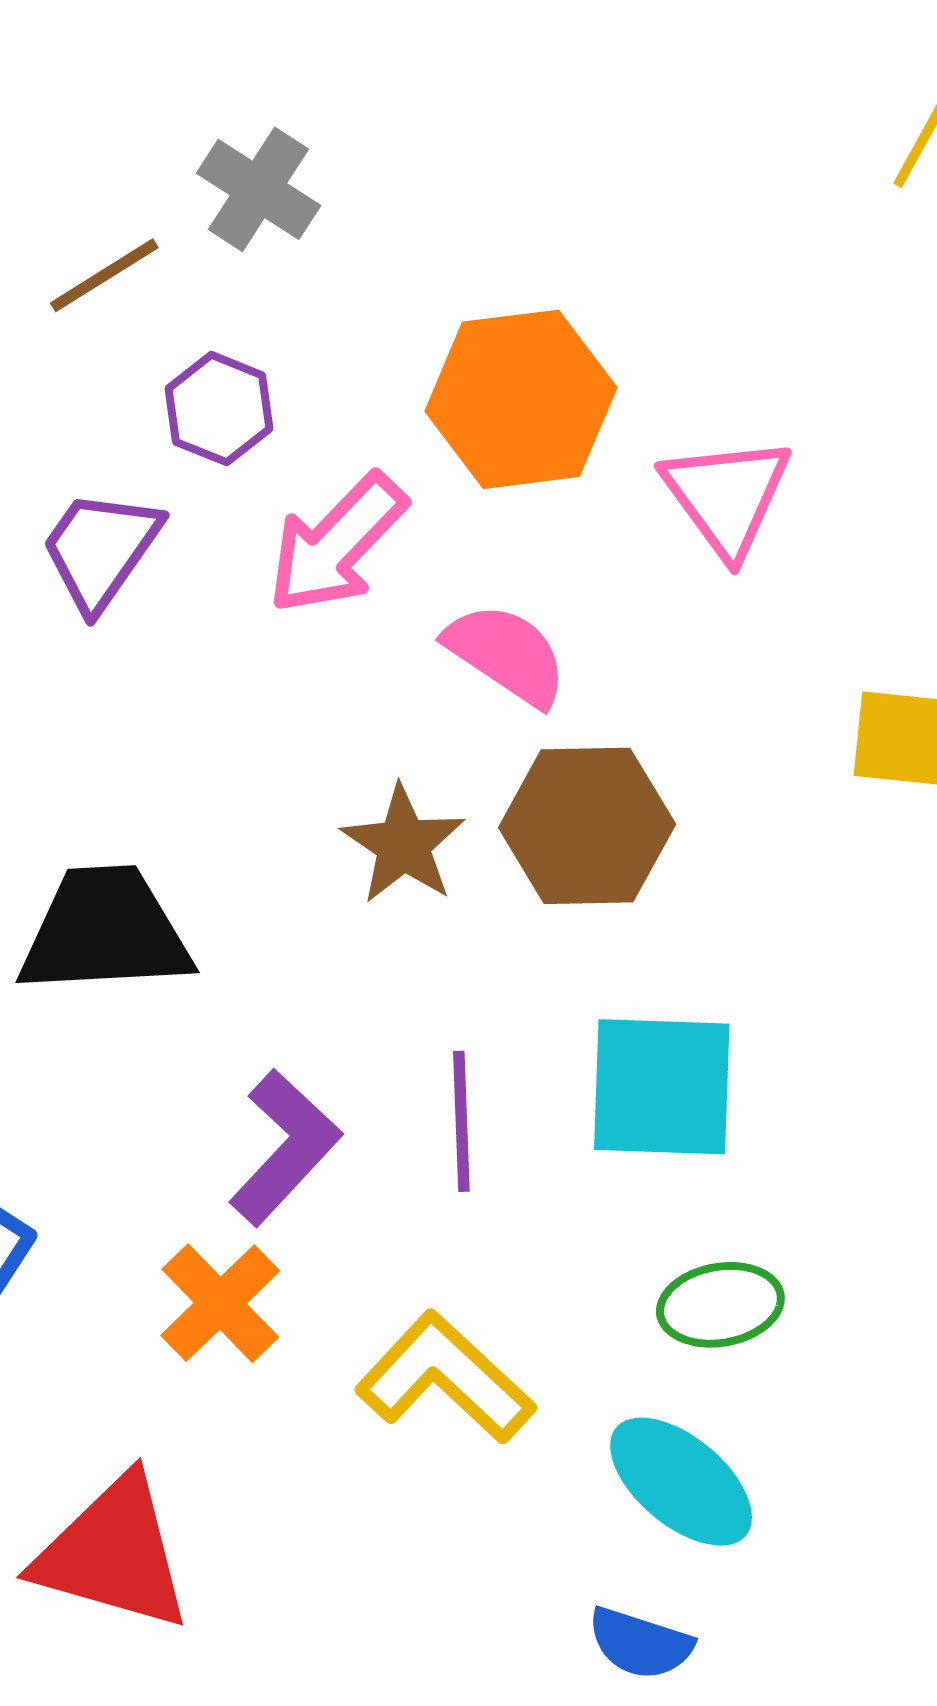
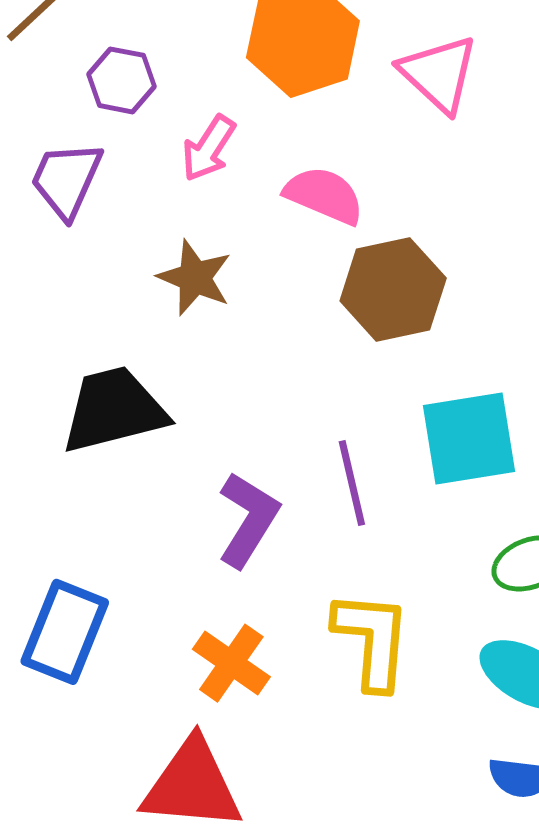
pink arrow: (337, 544) -> (209, 148), size x0.7
brown star: (403, 845) -> (195, 278), moved
orange cross: (220, 1303) -> (231, 663), moved
yellow L-shape: (445, 1378) -> (372, 640), turned 63

